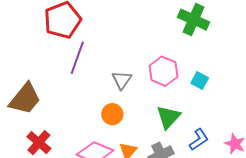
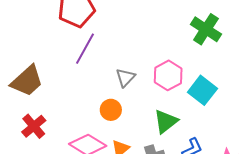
cyan square: (200, 80) -> (202, 90), size x1.6

